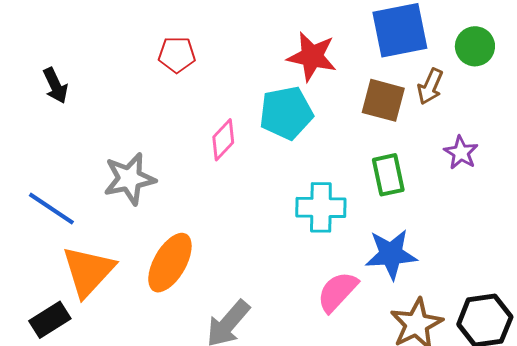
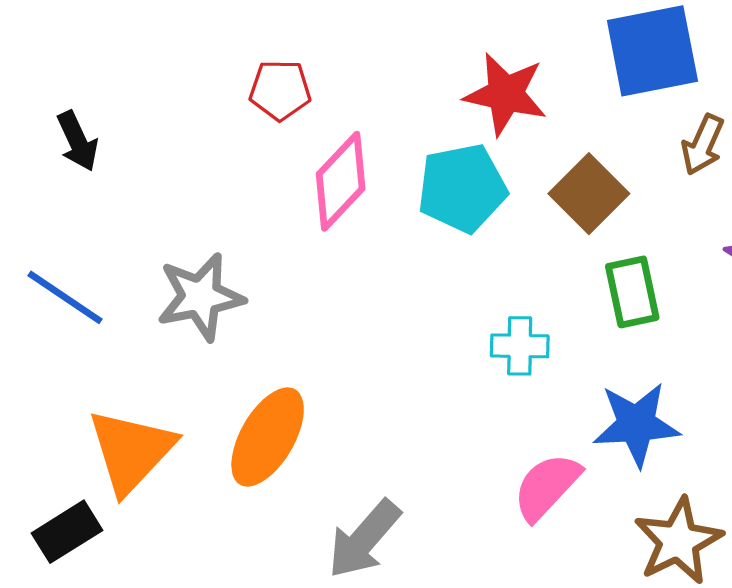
brown square: (383, 100) -> (589, 194), moved, turned 30
pink diamond: (223, 140) -> (341, 181), moved, size x1.4
cyan cross: (321, 207) -> (520, 346), size x0.7
blue line: (51, 209) -> (65, 297), moved

